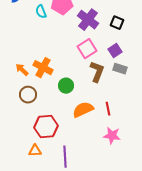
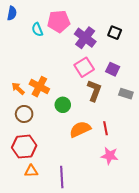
black square: (117, 23) -> (115, 33), moved
purple square: (115, 51) -> (113, 69), turned -32
gray rectangle: (120, 69) -> (126, 94), moved
red hexagon: (46, 127) -> (24, 147), moved

